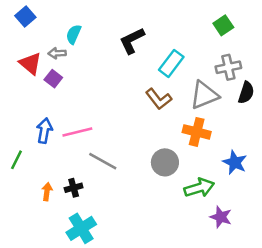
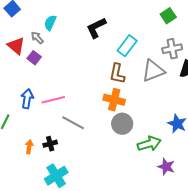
gray arrow: (57, 53) -> (37, 38), turned 48
brown L-shape: (159, 99) -> (117, 74), turned 50
orange cross: (197, 132) -> (114, 100), moved

